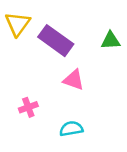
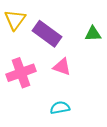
pink cross: (28, 107) -> (21, 73), moved, size x1.8

